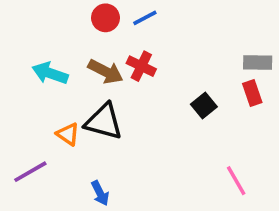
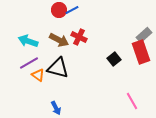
blue line: (145, 18) -> (72, 10), moved
gray rectangle: (258, 63) -> (144, 35), turned -42
red rectangle: (252, 93) -> (141, 52), size x1.6
purple line: (30, 172) -> (29, 63), moved

